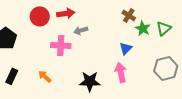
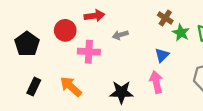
red circle: (40, 16) -> (65, 30), moved
gray arrow: (81, 30) -> (120, 35), moved
orange arrow: (45, 76) -> (71, 87), size x1.5

